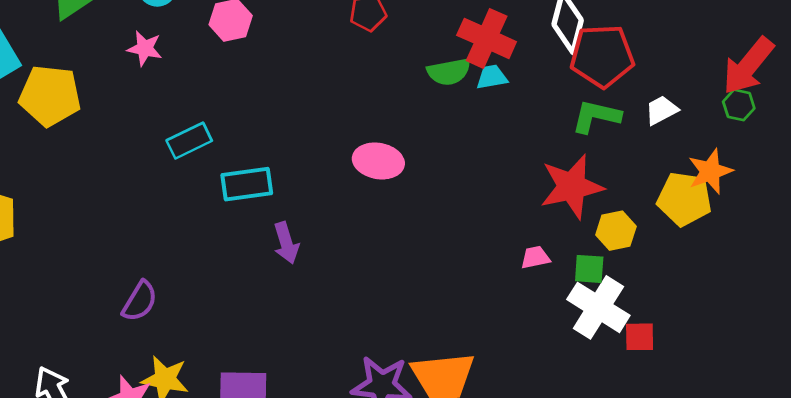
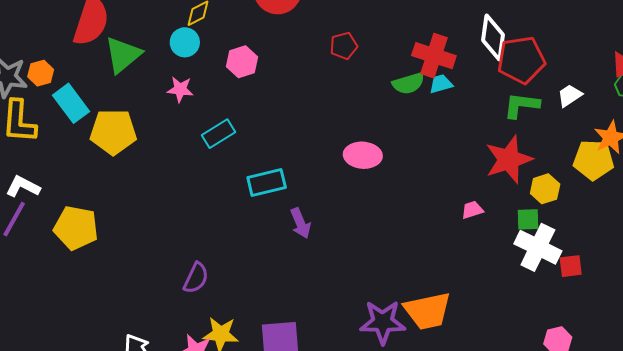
cyan rectangle: (189, 141) -> (219, 134), moved
pink trapezoid: (535, 257) -> (472, 210), moved

